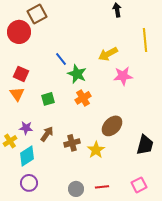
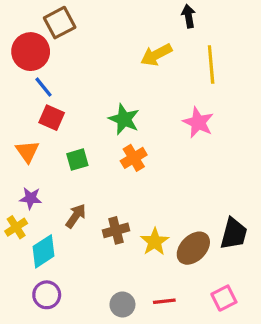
yellow line: (145, 40) -> (211, 64), moved
yellow arrow: (108, 54) -> (156, 55), moved
blue line: (61, 59) -> (44, 87), moved
red square: (21, 74) -> (52, 118), moved
pink star: (123, 76) -> (198, 122), turned 30
brown ellipse: (112, 126) -> (193, 248), moved
purple star: (26, 128) -> (31, 198), moved

